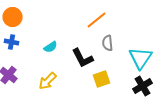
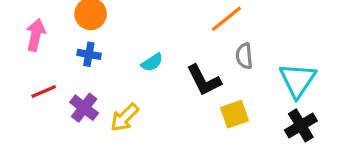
yellow arrow: (48, 81) -> (125, 117), moved

